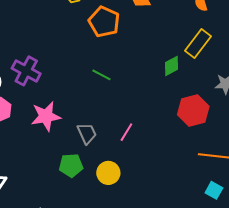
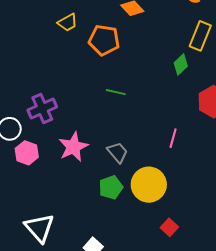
purple cross: (26, 71) -> (42, 109), turned -36
pink line: (126, 132) -> (173, 138), moved
yellow circle: (108, 173) -> (149, 185), size x1.5

